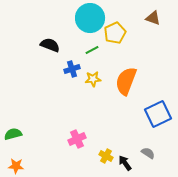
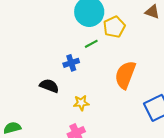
black semicircle: (50, 45) -> (49, 86), moved
yellow star: (93, 79) -> (81, 103), moved

